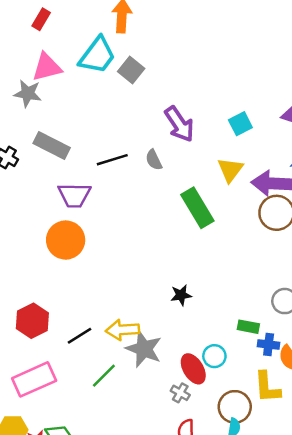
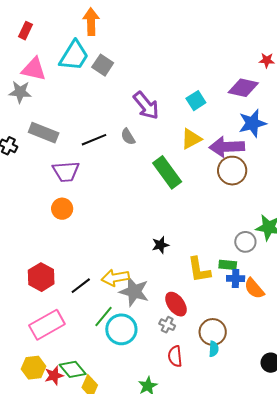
pink triangle: (47, 67) -> (34, 69), turned 32
yellow triangle: (230, 170) -> (191, 139), turned 30
orange circle: (66, 240) -> (62, 209), size x0.7
green rectangle: (248, 327) -> (228, 265), moved
cyan circle: (214, 356) -> (121, 329), moved, size x1.6
yellow L-shape: (267, 387) -> (199, 270), moved

